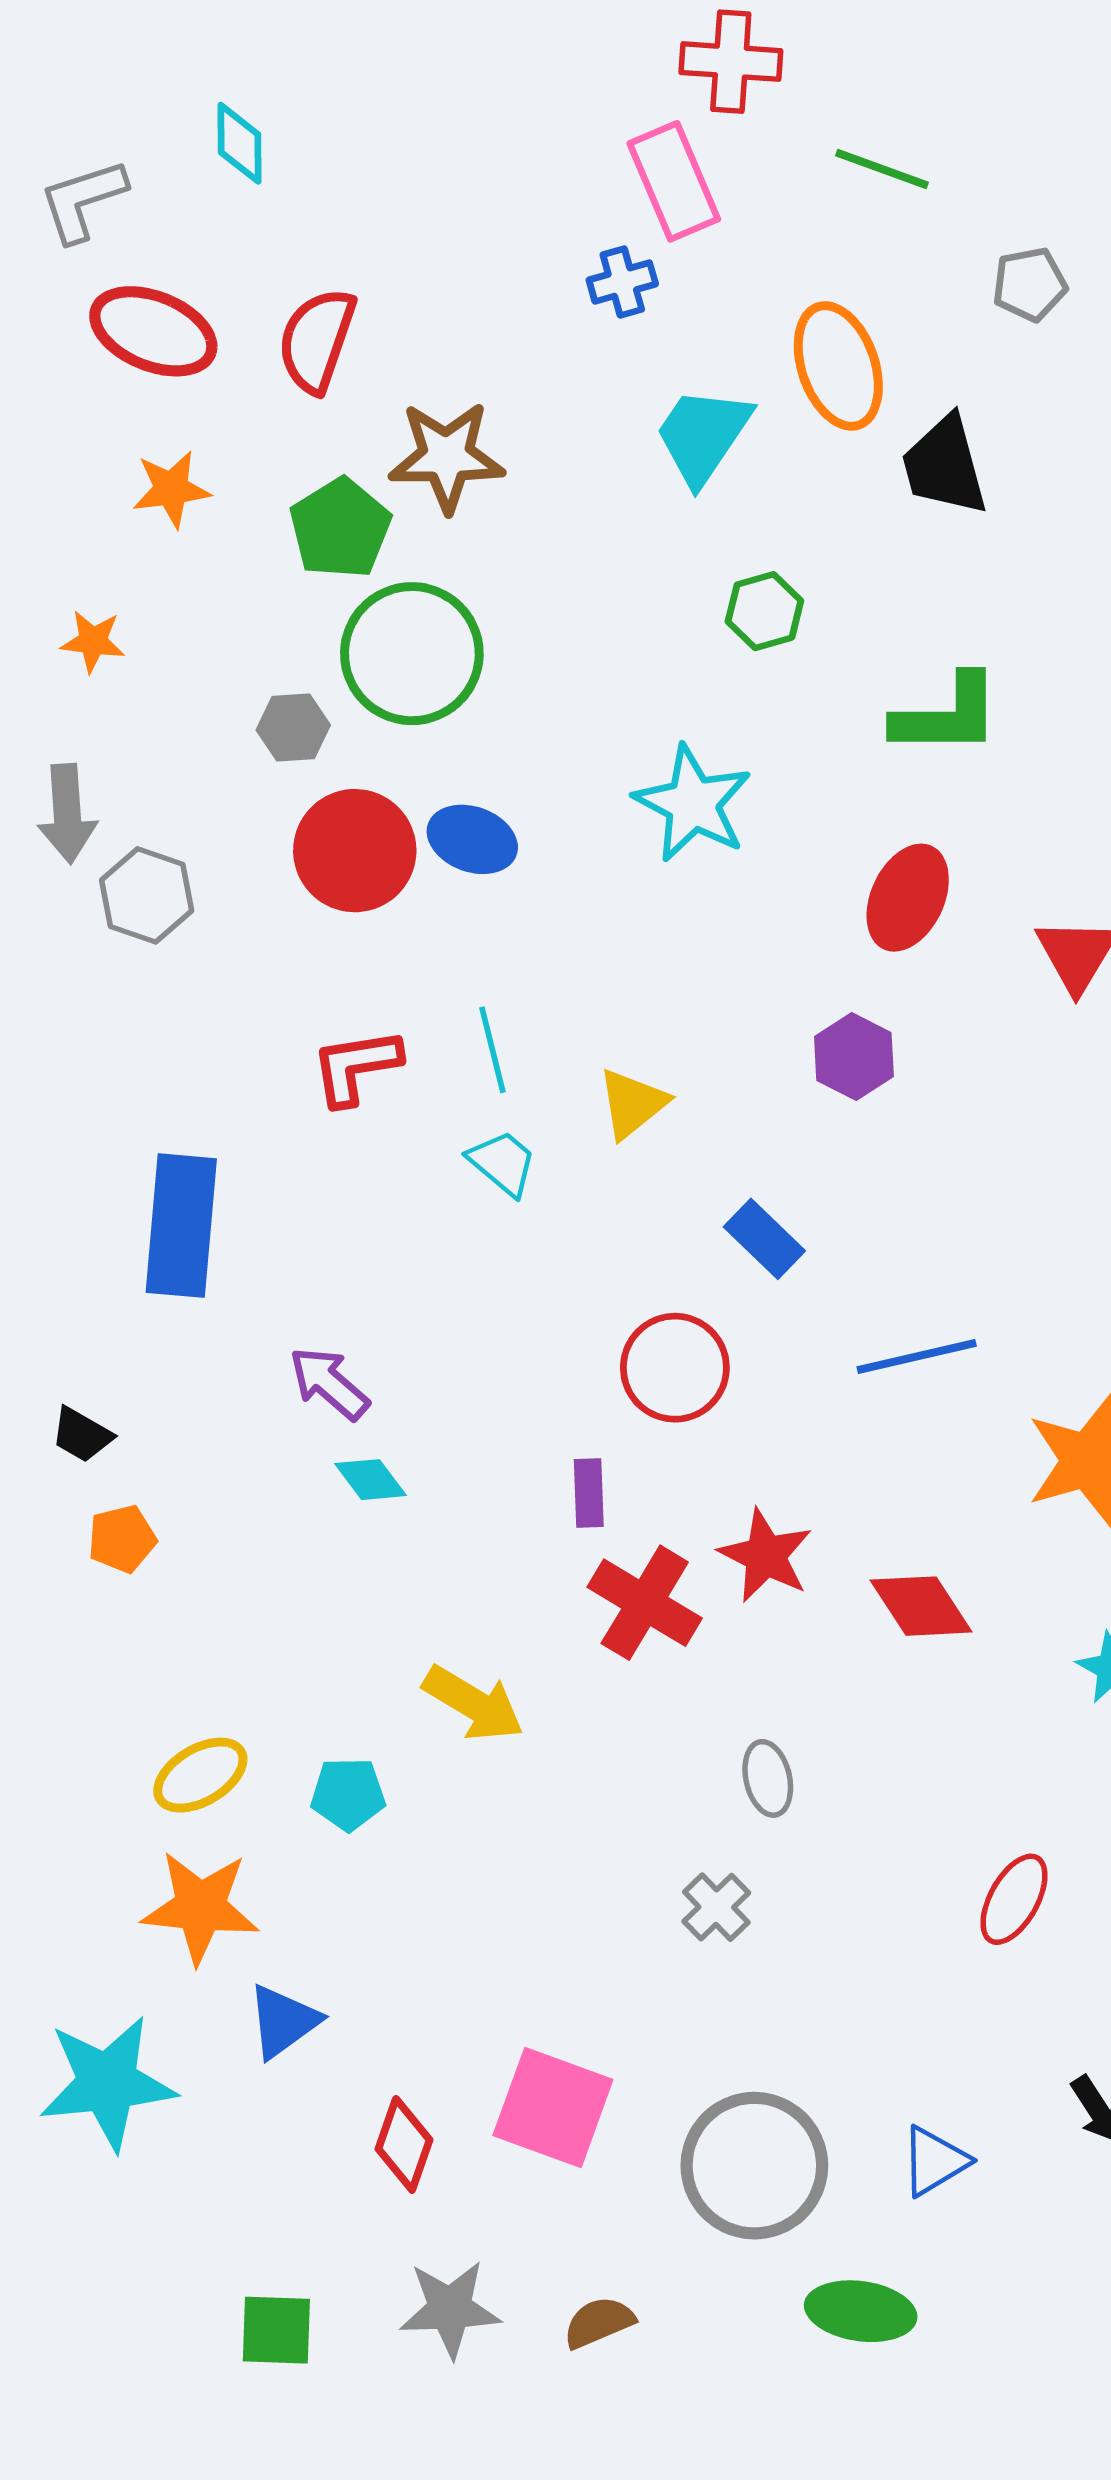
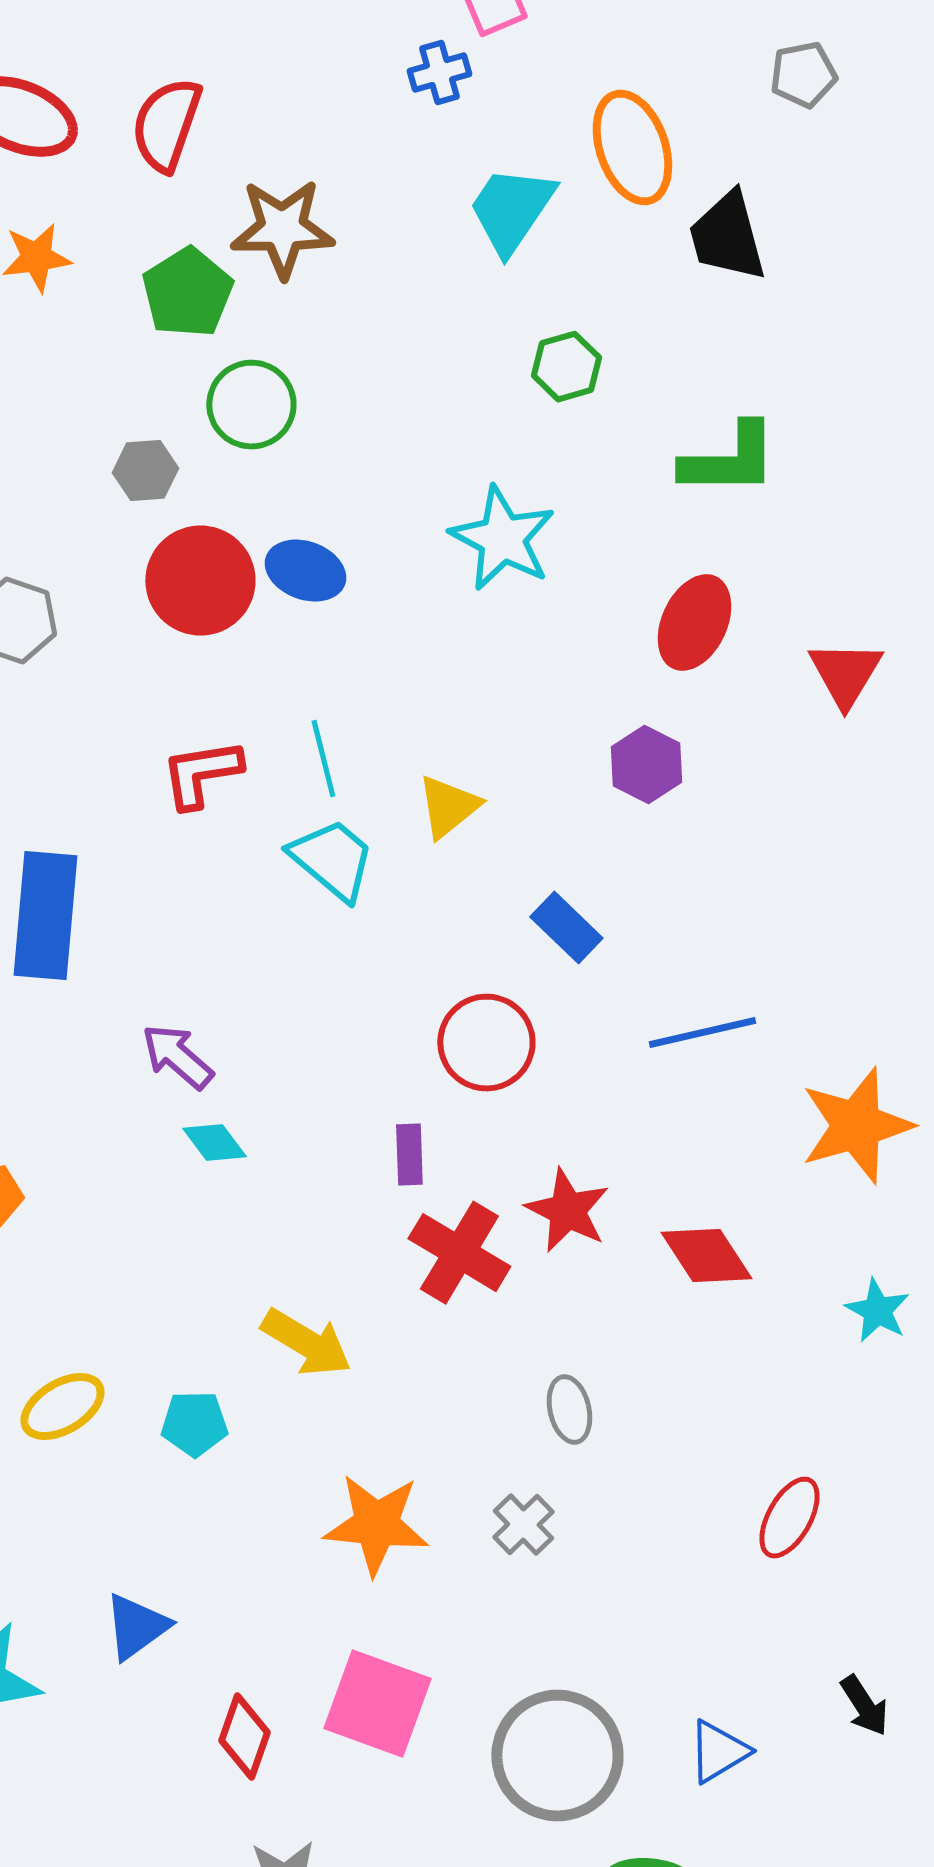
green circle: (412, 654) -> (251, 405), size x0.7
cyan trapezoid: (503, 1163) -> (332, 860), size x1.4
orange star: (200, 1907) -> (376, 1525), moved

